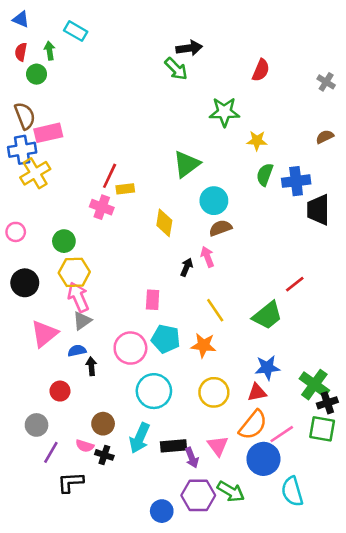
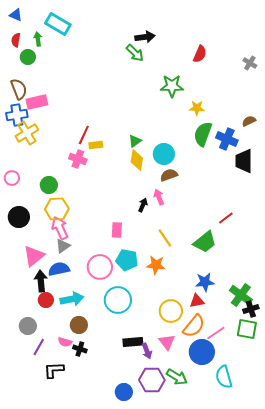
cyan rectangle: (76, 31) -> (58, 24), size x1.4
brown semicircle: (325, 137) -> (249, 121), moved
green triangle: (187, 164) -> (135, 141), moved, size x0.6
green semicircle: (265, 175) -> (203, 134), size x1.4
blue cross: (296, 181) -> (227, 139), turned 30
yellow diamond: (164, 223) -> (137, 160), moved
blue semicircle: (77, 351) -> (59, 269), size x1.5
black arrow: (91, 366) -> (41, 281), moved, size x1.5
yellow circle: (214, 392) -> (171, 311), moved
cyan arrow: (140, 438) -> (72, 299), moved, turned -125

